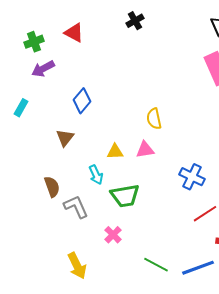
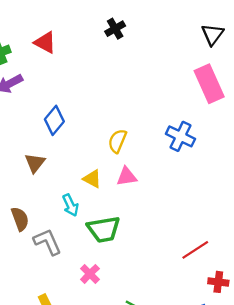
yellow semicircle: (154, 119) -> (117, 141), moved, turned 35
yellow triangle: (115, 152) -> (92, 179), turned 30
blue cross: (192, 177) -> (180, 136), moved

